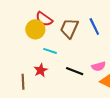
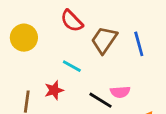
yellow circle: (35, 29) -> (24, 38), moved
pink semicircle: (99, 66) -> (120, 92), moved

